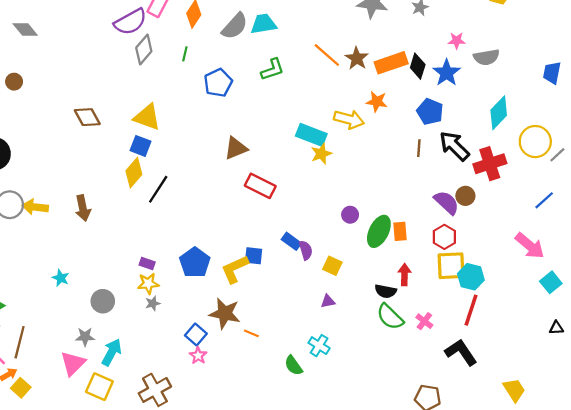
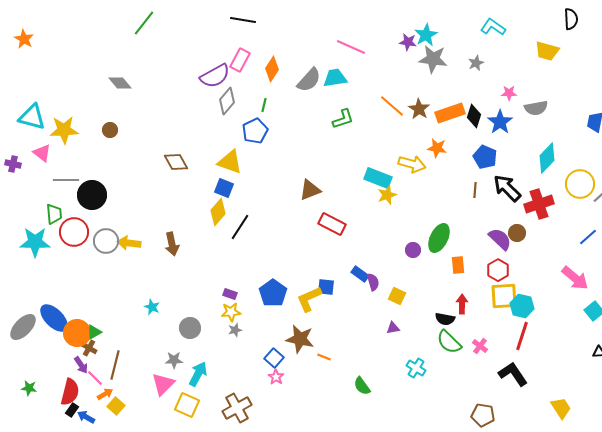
blue pentagon: (218, 83) -> (255, 131), moved
green ellipse: (379, 231) -> (439, 238), moved
cyan cross: (319, 346) -> (416, 368), moved

